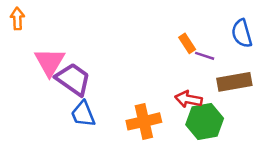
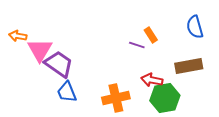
orange arrow: (17, 19) -> (18, 36), moved, turned -78
purple line: (205, 56) -> (137, 45), moved

